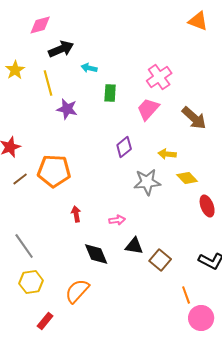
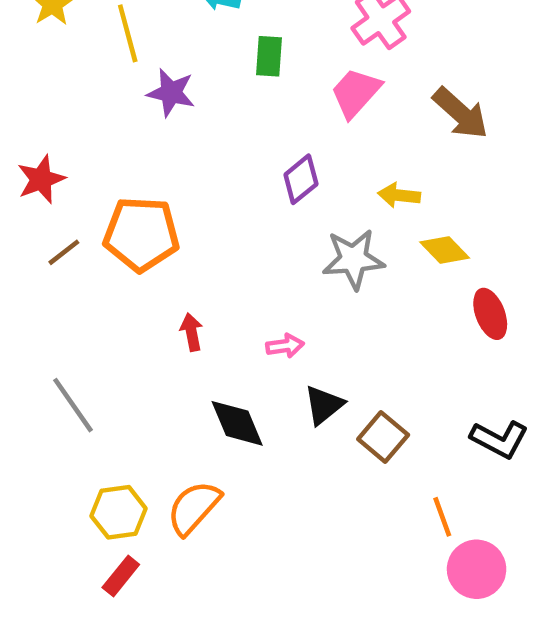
black triangle: (134, 246) -> (324, 405), turned -48
yellow hexagon: (31, 282) -> (119, 512), moved

